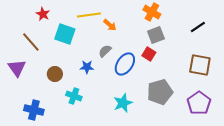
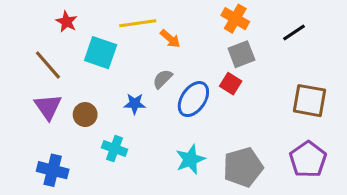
black line: (198, 27) -> (294, 33), moved
purple triangle: (17, 68) -> (48, 107), moved
gray pentagon: (160, 92) -> (243, 167), moved

